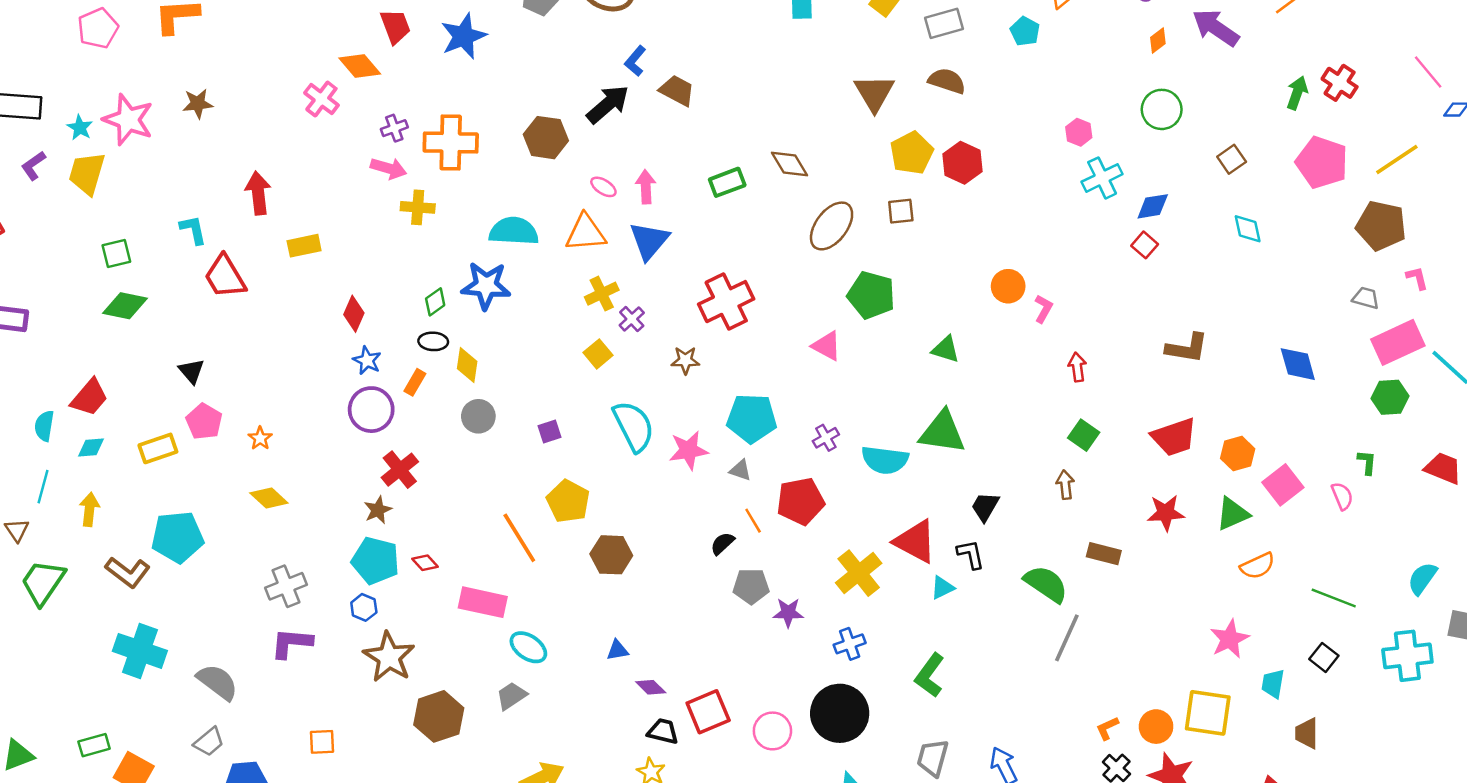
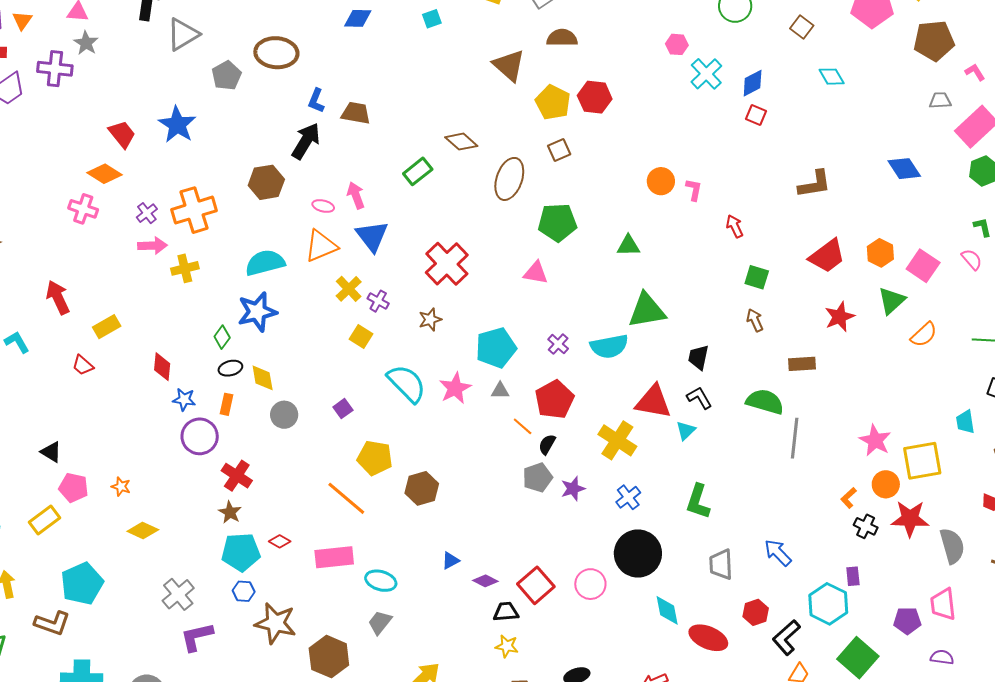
red trapezoid: (225, 277) -> (83, 365), moved, size x0.6
black semicircle: (722, 543) -> (547, 444), moved
pink star: (1230, 639) -> (875, 440), moved

